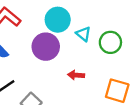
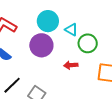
green circle: (110, 42) -> (88, 43), moved

